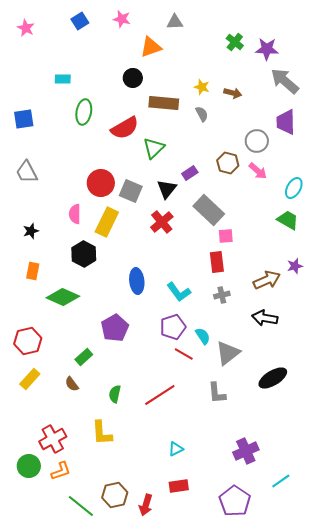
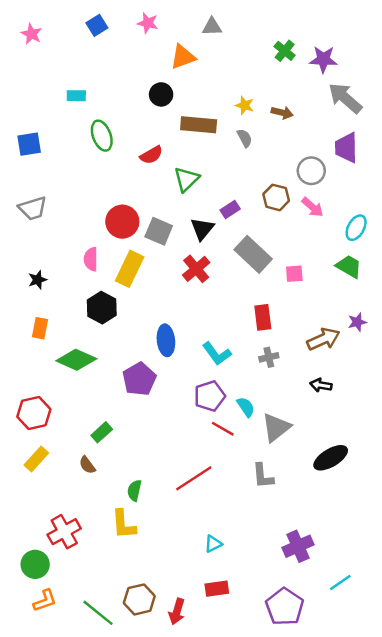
green ellipse: (84, 112) -> (102, 136), turned -30
red semicircle: (125, 128) -> (151, 155), size x0.7
gray trapezoid: (27, 172) -> (33, 208), turned -80
pink square: (226, 236) -> (294, 274), moved
black arrow: (265, 318) -> (321, 385), size x0.7
purple pentagon: (115, 328) -> (139, 379), moved
green semicircle: (115, 394) -> (134, 490), moved
orange L-shape: (61, 471) -> (45, 601), moved

